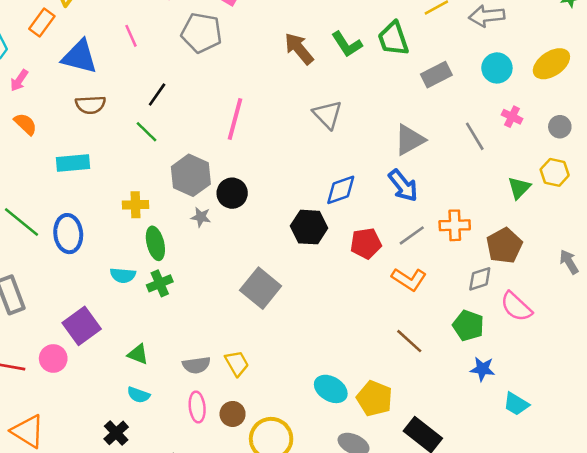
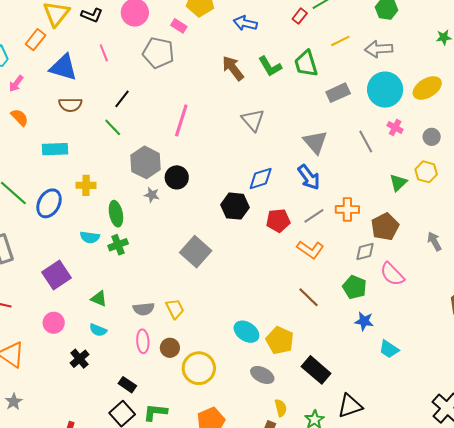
cyan circle: (497, 68) -> (385, 90), size x1.5
gray triangle: (410, 140) -> (315, 142), turned -44
yellow cross: (136, 205) -> (86, 185), moved
blue ellipse: (68, 234) -> (49, 203), turned 32
pink circle: (53, 358) -> (54, 323), moved

